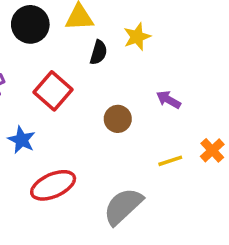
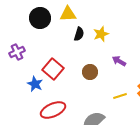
yellow star: (137, 37) -> (101, 34), moved
red square: (53, 91) -> (53, 69), moved

